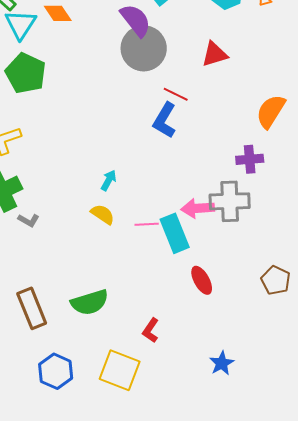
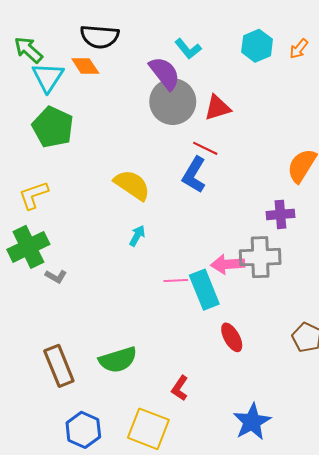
red triangle: (215, 54) -> (217, 108), moved
yellow semicircle: (103, 214) -> (132, 185), moved, size x1.5
blue star: (222, 363) -> (252, 422), size x1.5

